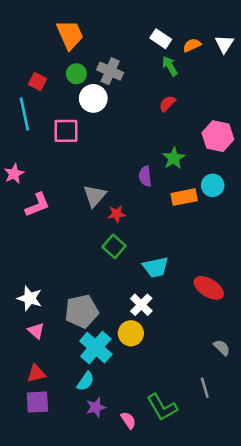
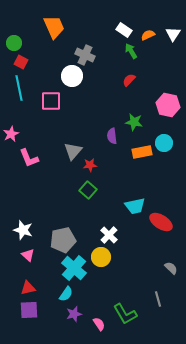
green circle: (76, 74) -> (14, 43), moved
red square: (37, 82) -> (21, 62), moved
green star: (174, 158) -> (134, 122), turned -30
pink L-shape: (37, 205) -> (29, 158), turned 90
cyan trapezoid: (156, 267) -> (135, 206), moved

